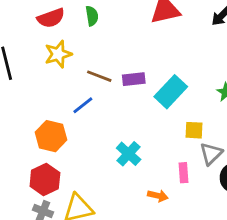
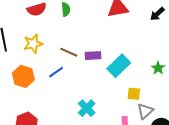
yellow star: (58, 54) -> (33, 44), moved
orange hexagon: (51, 136) -> (23, 76), moved

